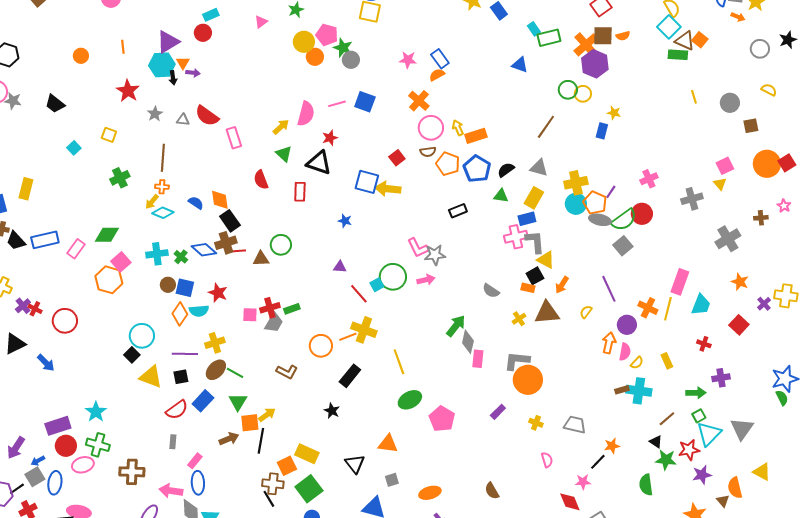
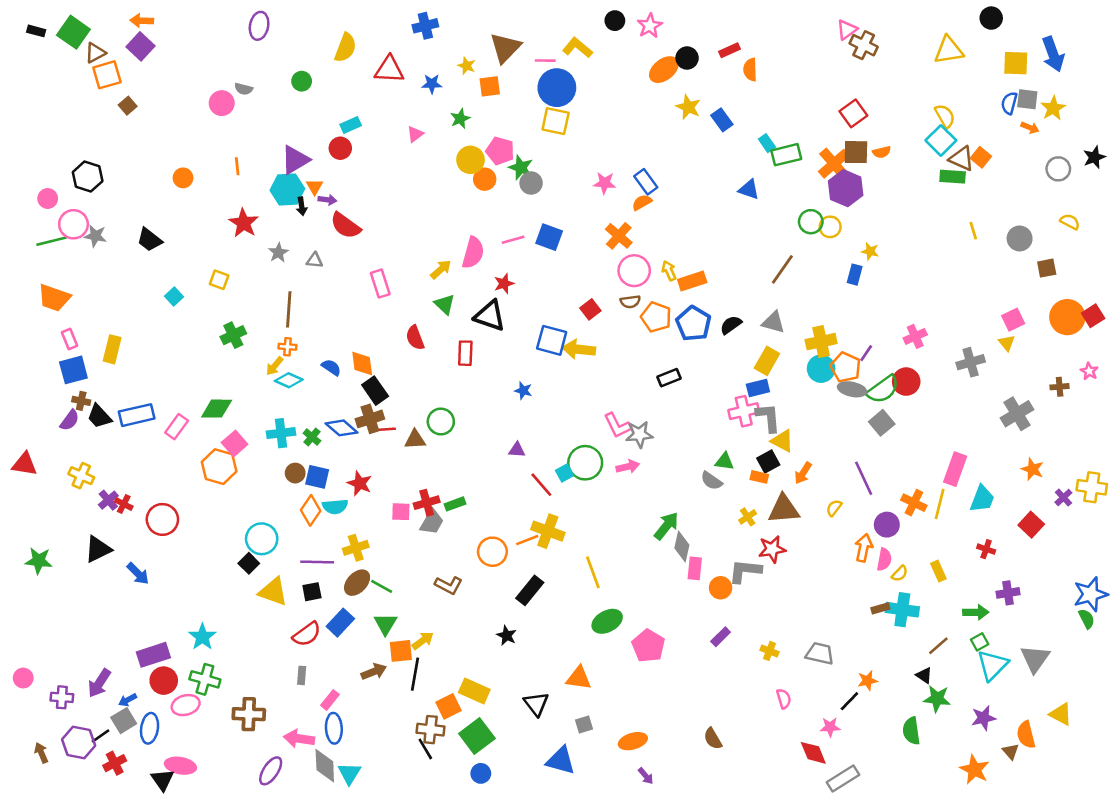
red semicircle: (207, 116) -> (345, 226), moved
green triangle: (501, 196) -> (724, 461), moved
orange circle: (528, 380) -> (721, 588), moved, size x0.6
red star: (689, 450) -> (772, 549), moved

